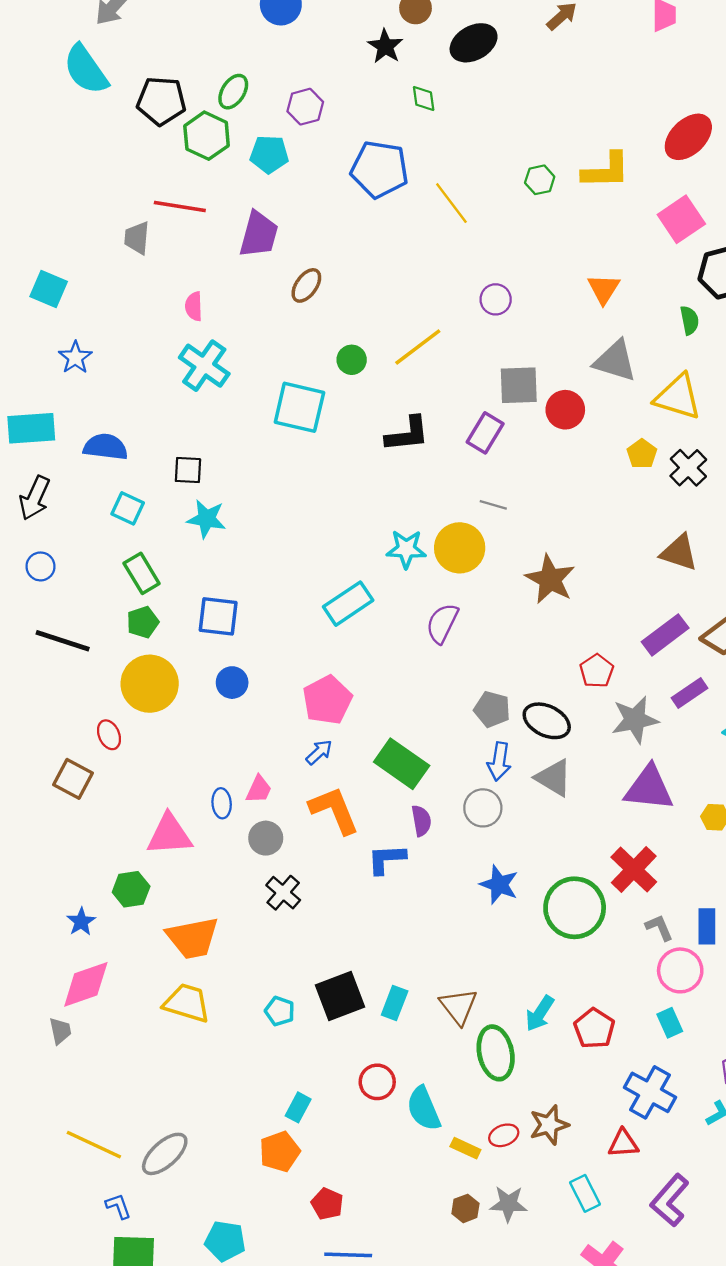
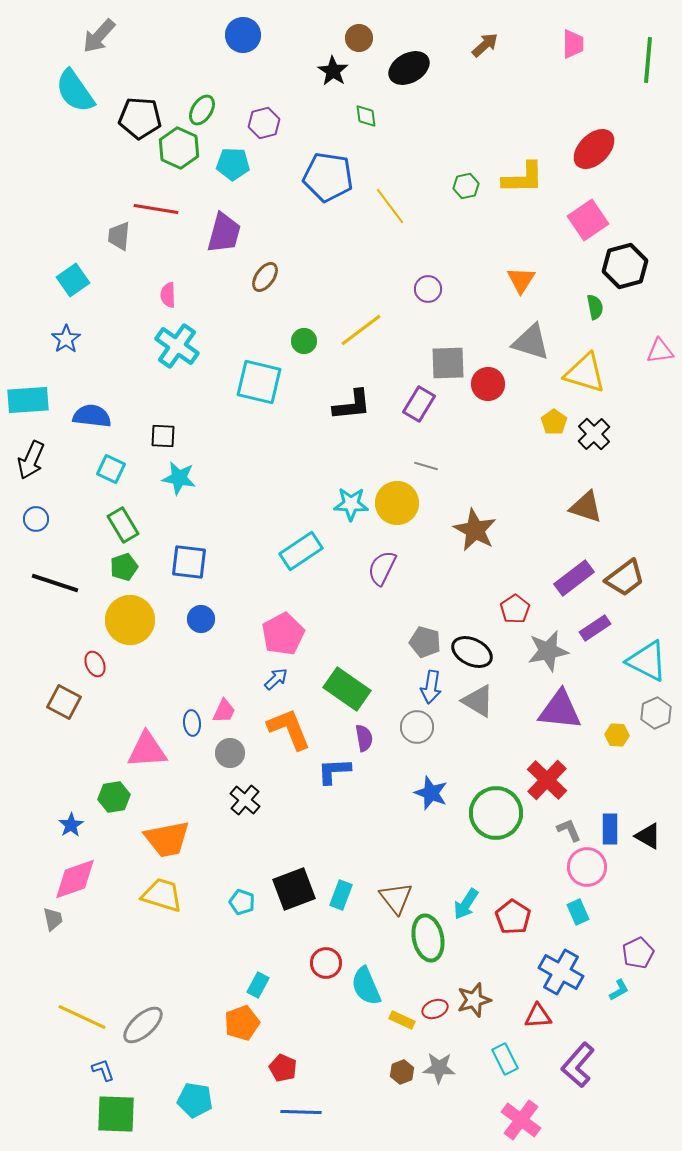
cyan square: (49, 289) -> (73, 280), moved, turned 32

